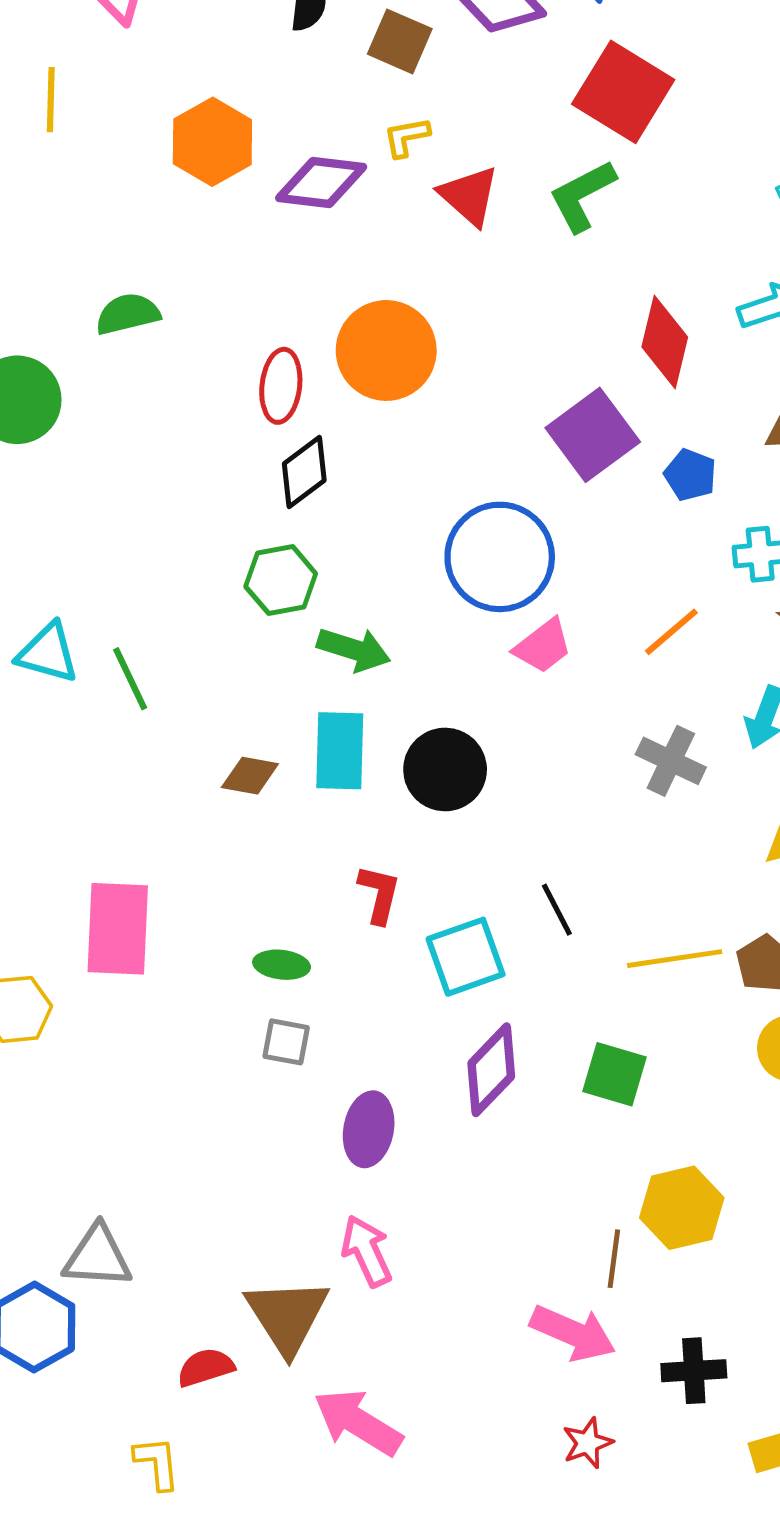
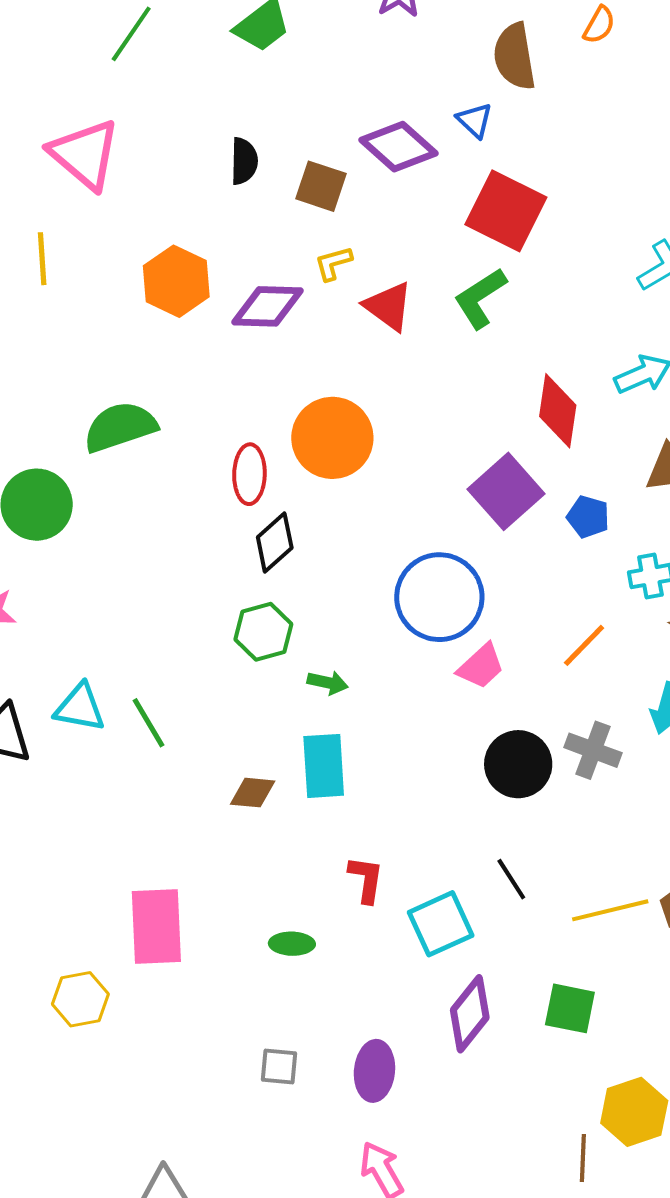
green semicircle: (128, 314) -> (120, 427), size x1.4
green arrow: (354, 649) -> (328, 683), size x0.7
black circle: (445, 769) -> (518, 764), moved
gray square: (286, 1042) -> (279, 1066), moved

